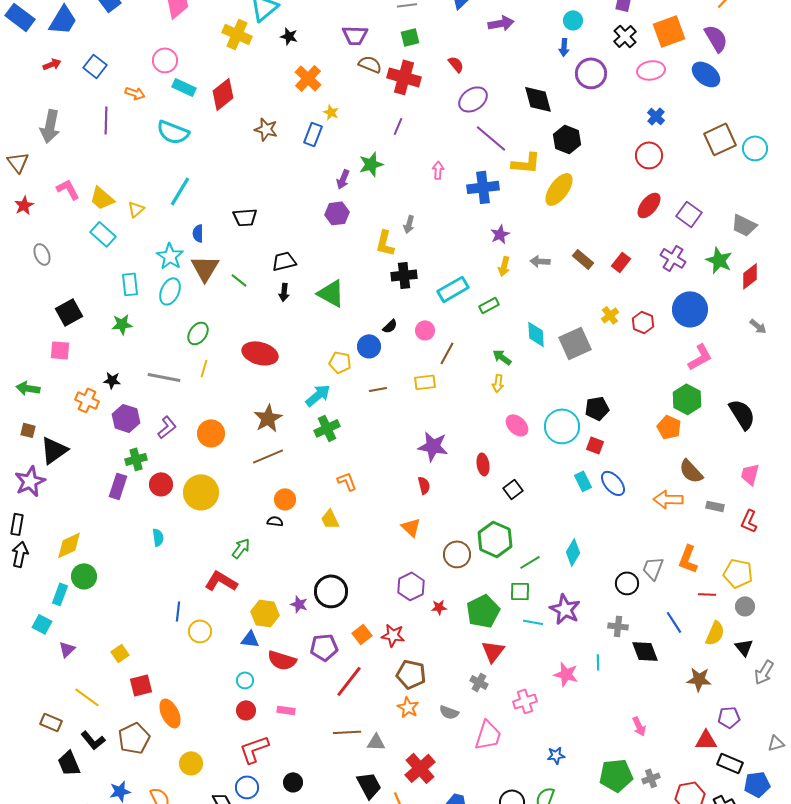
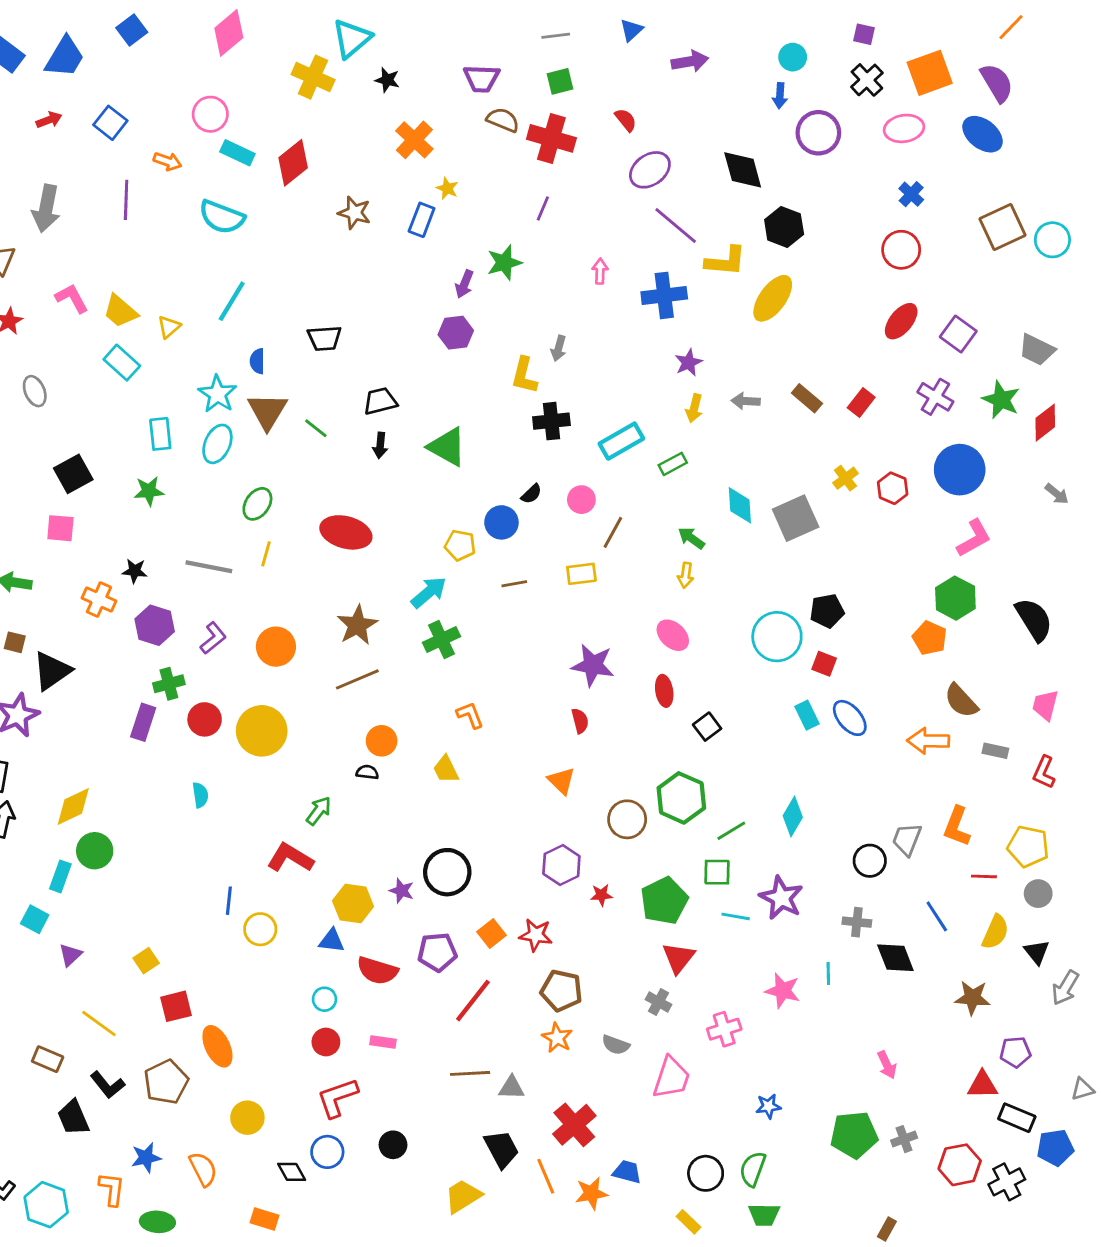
pink ellipse: (517, 425) -> (673, 635), moved

